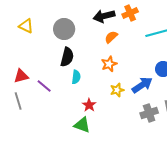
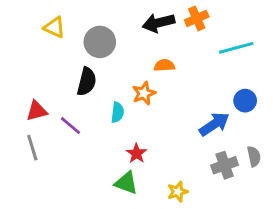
yellow triangle: (26, 26) -> (54, 27), moved
orange semicircle: (111, 37) -> (164, 65), moved, turned 40
black semicircle: (67, 57) -> (87, 82), moved
orange star: (109, 64) -> (144, 93), moved
yellow star: (117, 90) -> (178, 192), moved

